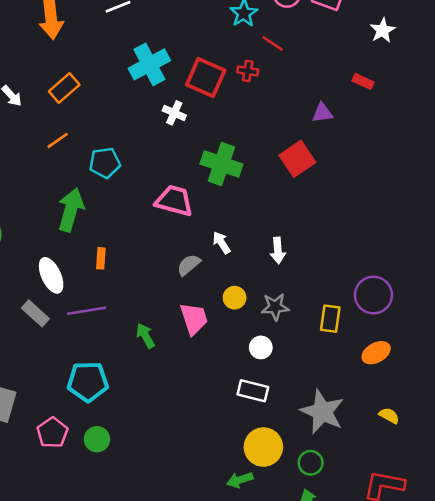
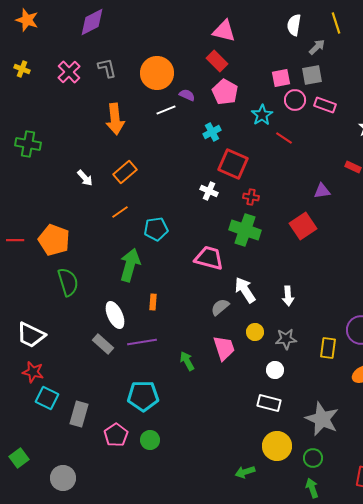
cyan cross: (149, 64) -> (212, 132), moved, size x0.6
red cross: (248, 71) -> (251, 197), moved
white arrow: (221, 243) -> (245, 290), size x1.5
green arrow: (240, 480) -> (245, 472), moved

